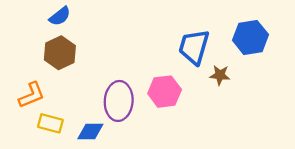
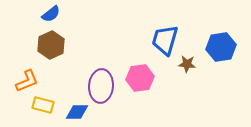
blue hexagon: (250, 37) -> (221, 47), moved

